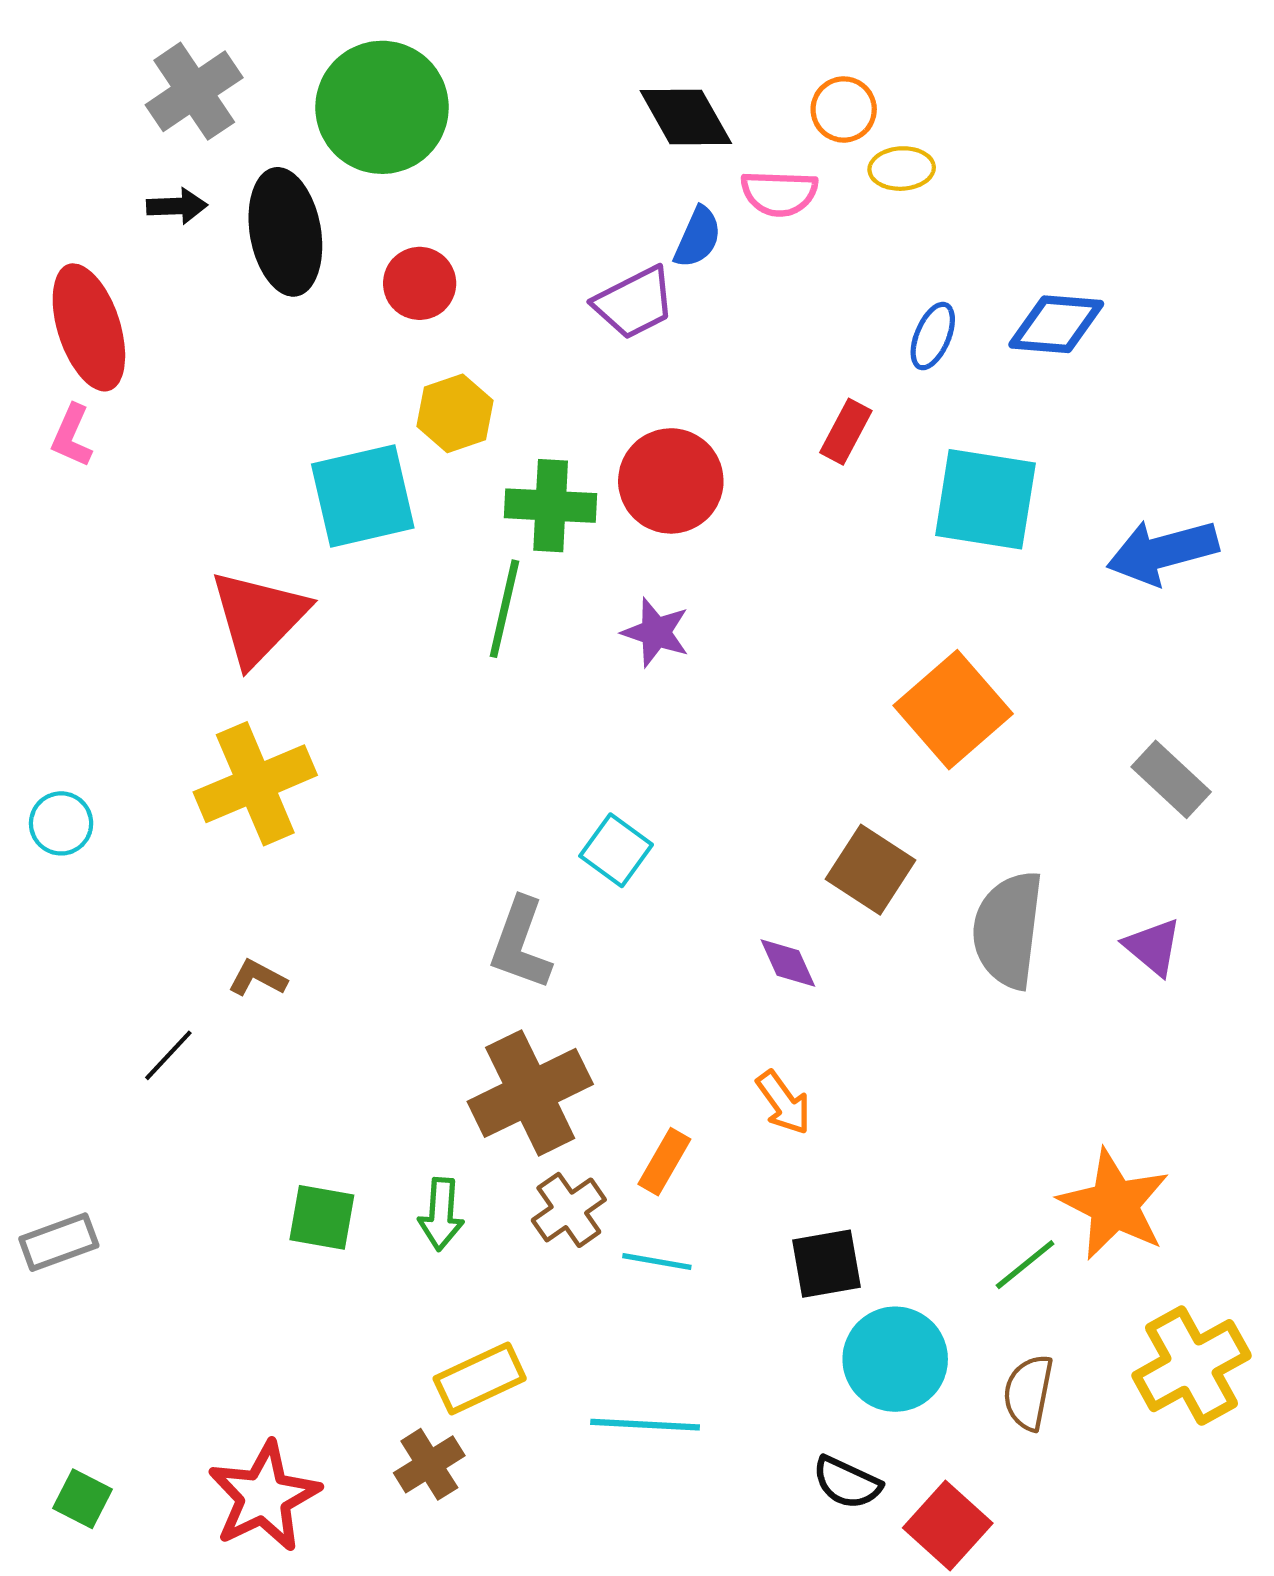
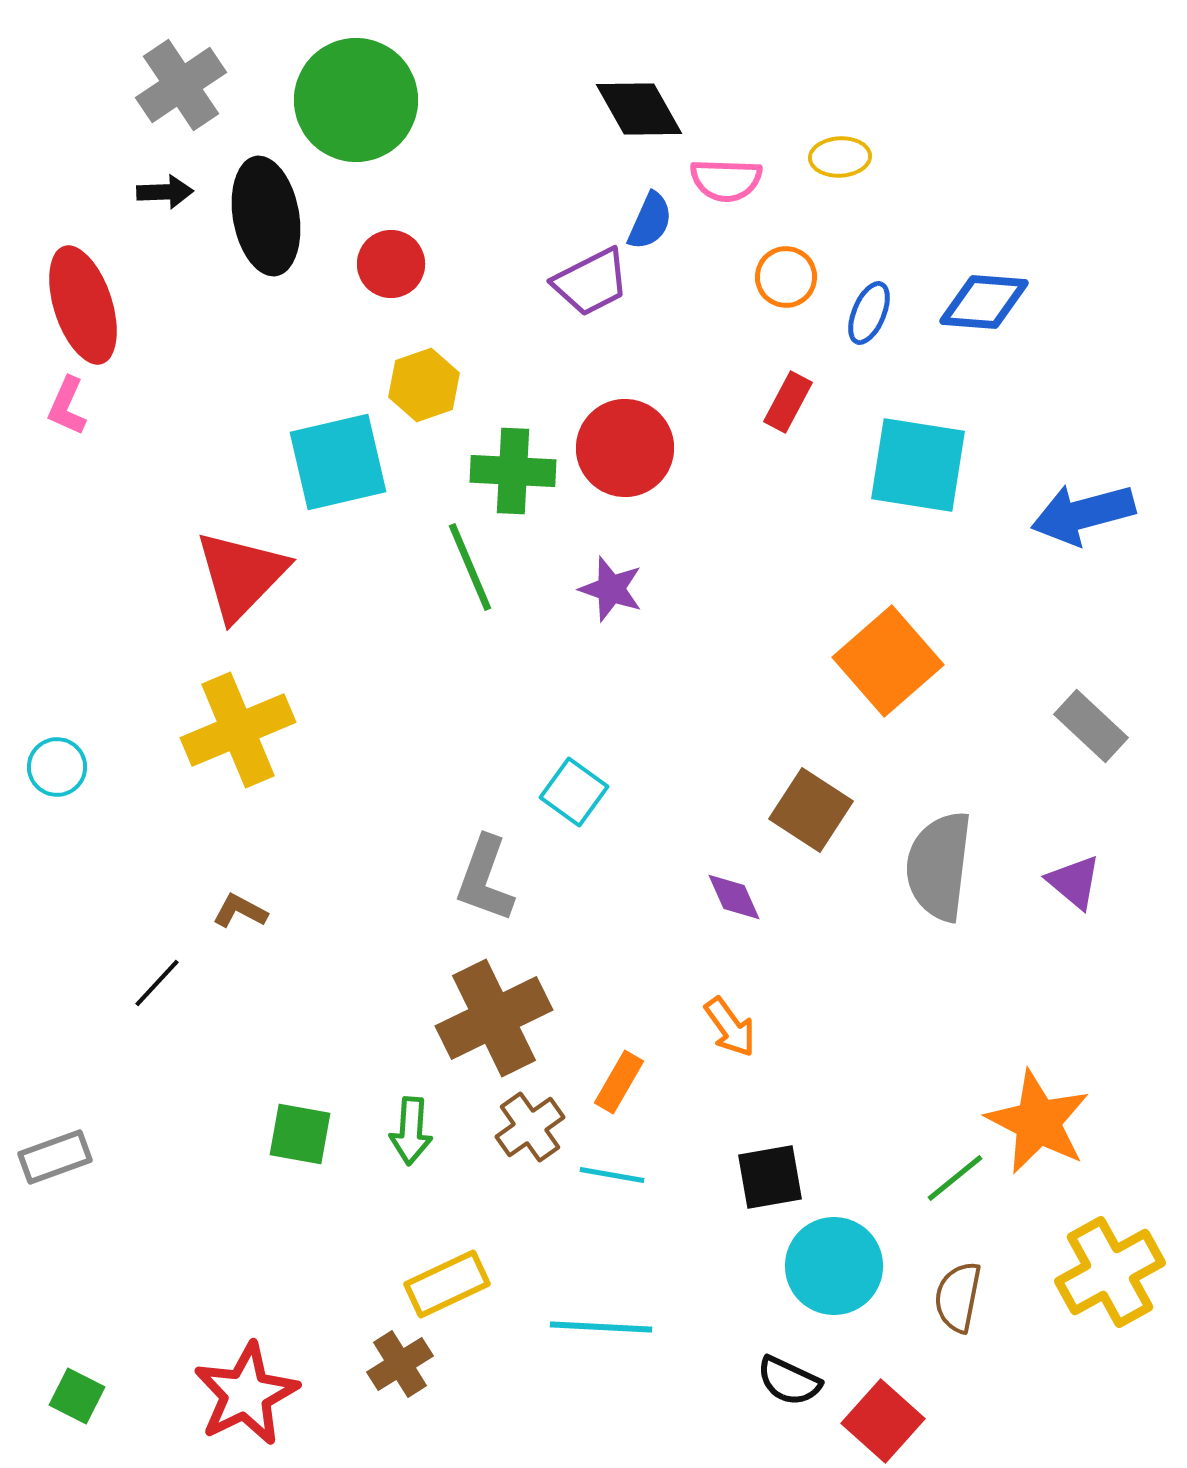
orange circle: (844, 109) -> (786, 277), moved
green line: (504, 609) -> (470, 567), turned -36

